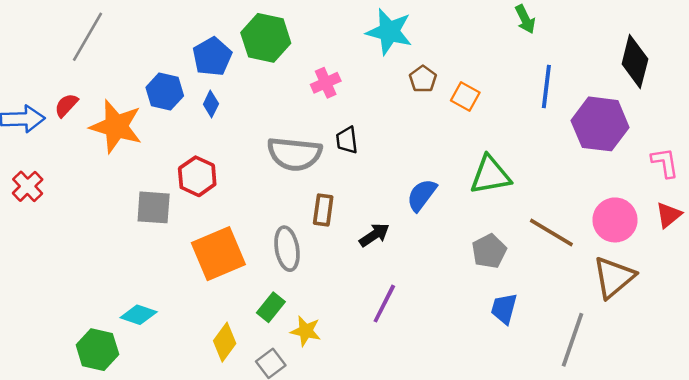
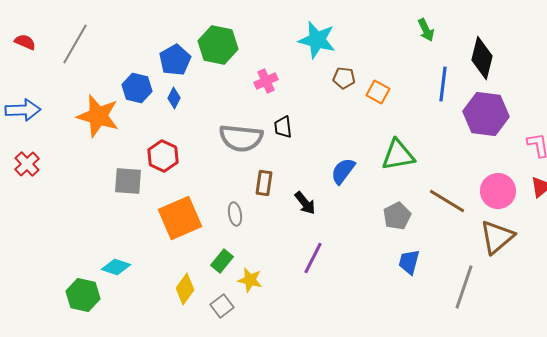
black diamond: (635, 62) -> (482, 58), moved
brown pentagon: (423, 79) -> (344, 78), turned -30
red semicircle: (66, 105) -> (25, 42), moved, turned 70
black arrow: (374, 235) -> (305, 203), turned 85
gray ellipse: (287, 249) -> (235, 214), size x0.7

